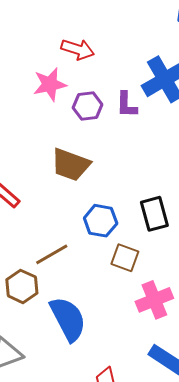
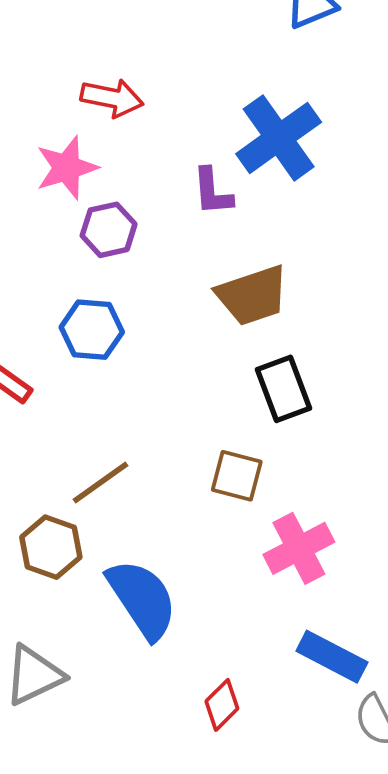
purple hexagon: (88, 106) -> (109, 230), moved
brown trapezoid: (71, 165) -> (252, 295), moved, turned -33
blue hexagon: (101, 221) -> (92, 330), moved

